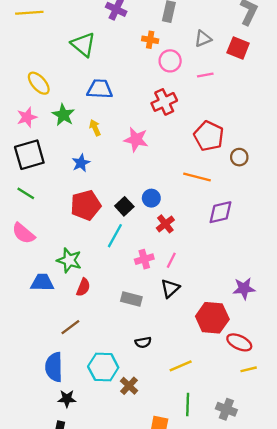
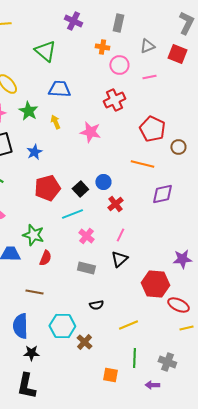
blue star: (81, 163) -> (34, 152), moved
cyan line: (115, 236) -> (72, 214), turned 40
pink cross: (144, 259) -> (86, 236), moved, turned -35
brown line: (70, 327) -> (34, 292), turned 48

